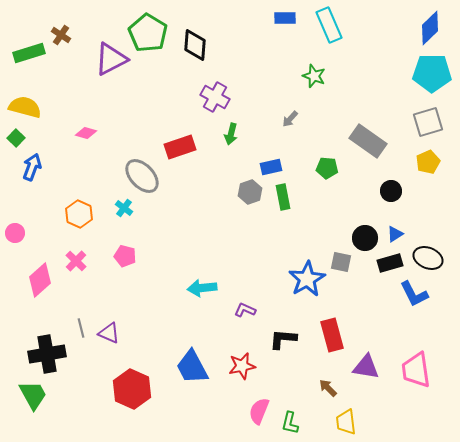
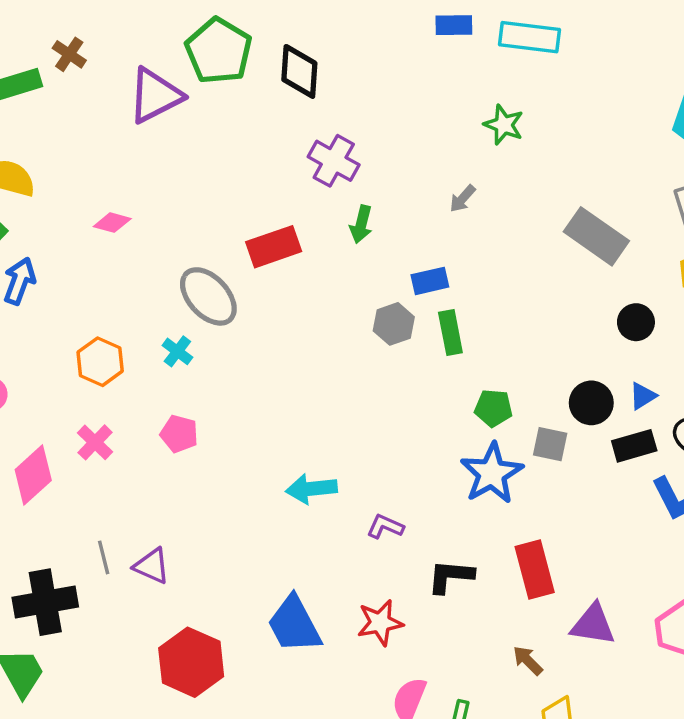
cyan rectangle: (329, 25) -> (529, 37), turned -60
green pentagon: (327, 168) -> (493, 408), moved

